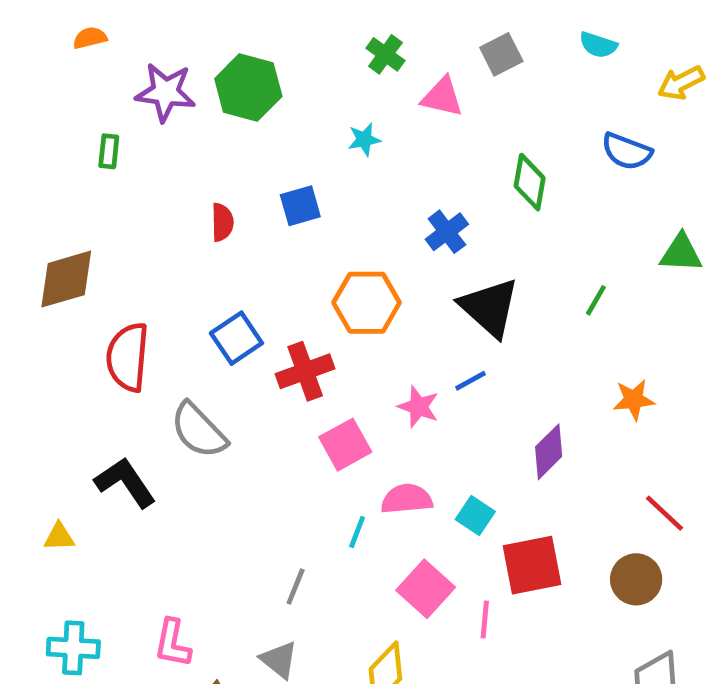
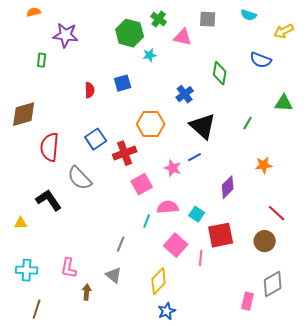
gray square: (501, 54) -> (208, 19), turned 30
green hexagon: (248, 87) -> (130, 33), moved

